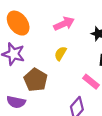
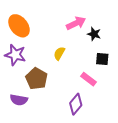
pink arrow: (64, 24) -> (76, 23), moved

